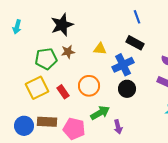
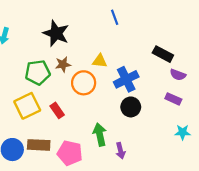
blue line: (137, 17) -> (115, 17), moved
black star: (62, 25) -> (56, 33), turned -30
black rectangle: (135, 43) -> (163, 54), moved
orange circle: (89, 86) -> (84, 83), moved
green arrow: (100, 113) -> (100, 135), turned -72

